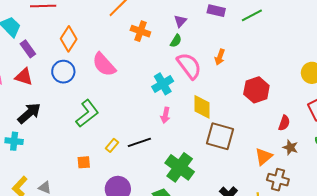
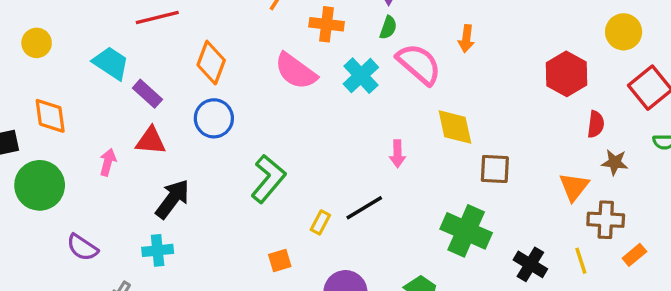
pink semicircle: (104, 65) -> (296, 71), moved
cyan cross: (163, 84) -> (361, 76), moved
red hexagon: (256, 90) -> (567, 74), moved
brown square: (220, 136) -> (495, 169), size x0.7
green cross: (180, 167) -> (466, 231), moved

